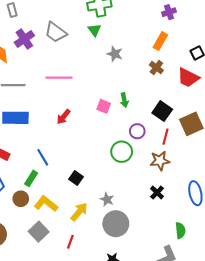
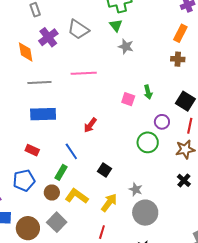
gray star: (115, 54) -> (126, 47), moved
brown cross: (156, 68) -> (178, 59), turned -32
red arrow: (63, 117) -> (90, 125), moved
gray square: (39, 232) -> (57, 222), moved

